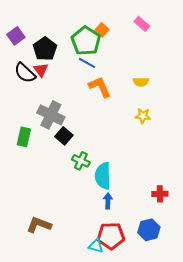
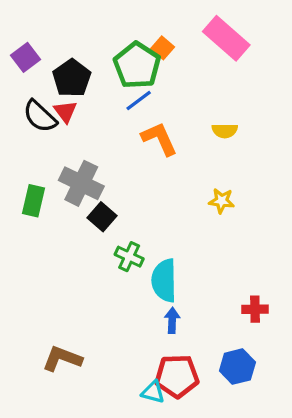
pink rectangle: (142, 24) -> (226, 38), size x1.8
blue line: (87, 63) -> (139, 100), turned -66
yellow star: (143, 116) -> (222, 201), moved
green rectangle: (24, 137) -> (33, 201), moved

